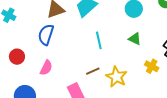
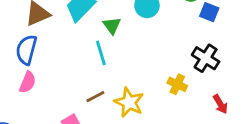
green triangle: (135, 39) -> (112, 26), moved, turned 32
pink semicircle: (46, 68) -> (28, 82), moved

